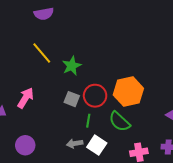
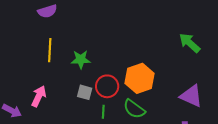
yellow line: (42, 53) -> (50, 50), turned 50
green star: (72, 66) -> (81, 59), turned 30

